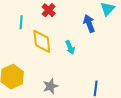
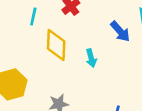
blue arrow: (89, 24) -> (120, 31), turned 150

